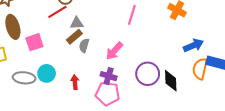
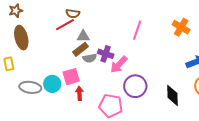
pink square: (34, 42) -> (71, 77), moved
gray semicircle: (84, 45) -> (90, 58), turned -120
purple circle: (148, 74) -> (135, 86), moved
purple cross: (109, 76) -> (106, 54), moved

